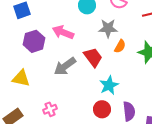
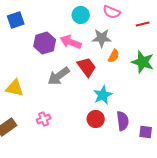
pink arrow: (63, 32) -> (71, 42), moved
purple hexagon: (34, 41) -> (45, 43), moved

